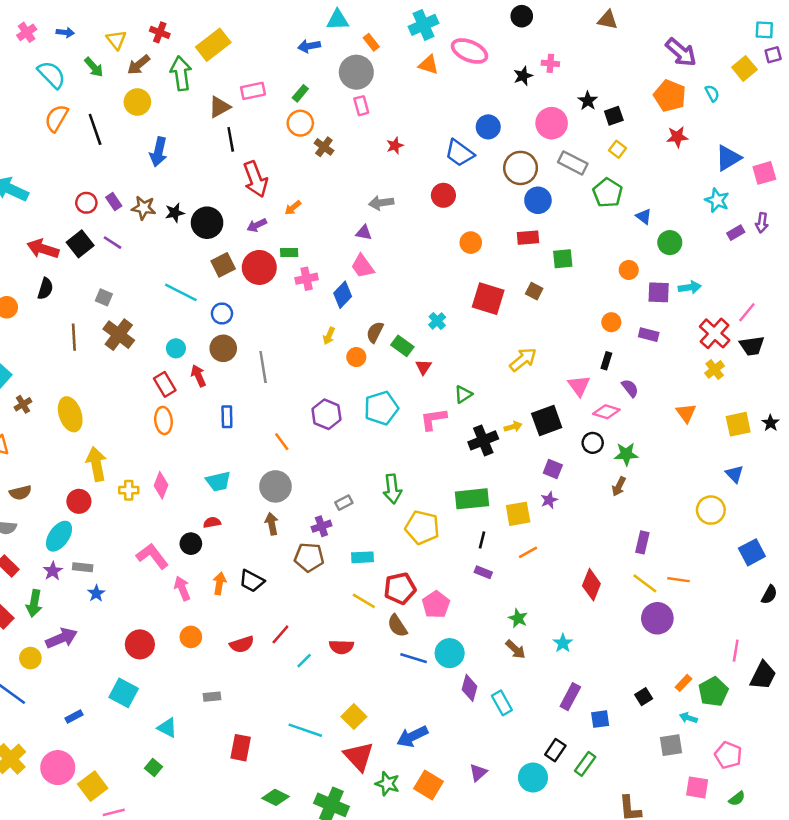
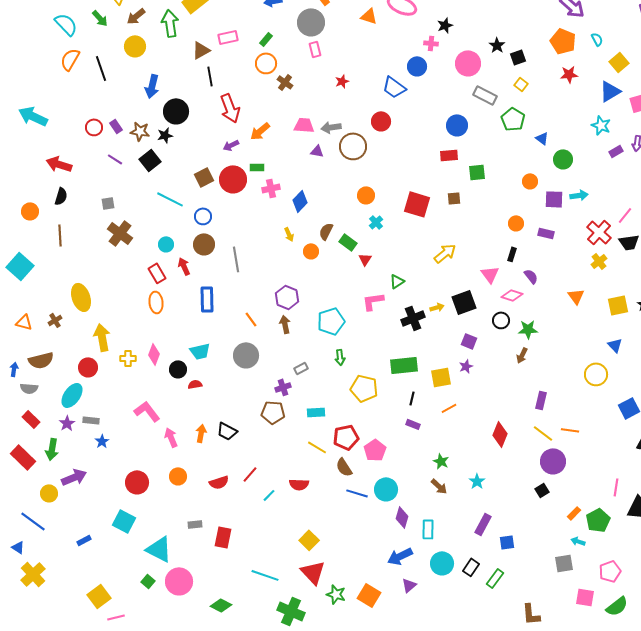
pink cross: (550, 63) -> (431, 43), moved
yellow square: (744, 68) -> (619, 62), moved
brown circle: (521, 168) -> (353, 146), moved
orange arrow: (293, 208) -> (260, 131), size x1.5
black circle: (207, 223) -> (176, 111), moved
orange circle: (471, 243) -> (366, 195), moved
black square: (80, 244) -> (150, 160), moved
pink trapezoid: (363, 266) -> (304, 125), moved, turned 130
brown square: (534, 291) -> (454, 198), turned -32
gray square: (104, 297) -> (108, 203), turned -32
yellow arrow: (329, 336) -> (289, 234), turned -48
brown line: (74, 337) -> (60, 235), moved
brown cross: (23, 404) -> (55, 320), moved
cyan pentagon: (381, 408) -> (331, 321), moved
blue rectangle: (227, 417) -> (207, 299), size x1.4
green arrow: (392, 489) -> (340, 357), size x0.7
brown semicircle: (20, 493) -> (41, 360), size x1.4
brown arrow: (272, 524) -> (285, 324), moved
black circle: (191, 544) -> (178, 369), moved
black square: (644, 697) -> (542, 490), moved
cyan rectangle: (502, 703) -> (428, 529), turned 30
cyan triangle: (167, 728) -> (159, 549), size x1.6
cyan line: (305, 730) -> (265, 575), moved
blue arrow: (412, 736) -> (400, 556), moved
red rectangle: (241, 748) -> (223, 537), moved
pink pentagon: (728, 755) -> (610, 571), turned 30
pink circle: (58, 768) -> (179, 581), moved
cyan circle: (533, 778) -> (442, 563), moved
green diamond: (275, 797) -> (221, 605), moved
green semicircle: (737, 799) -> (617, 606), size x1.6

